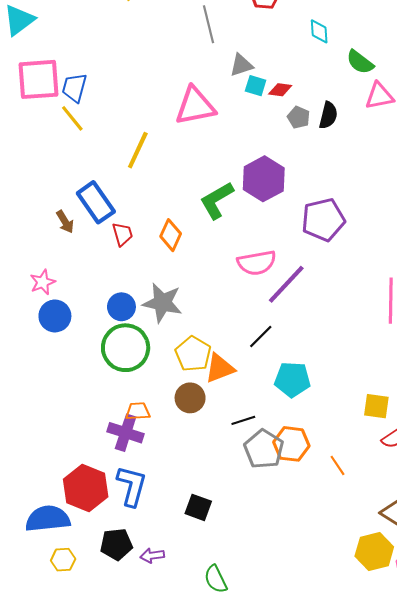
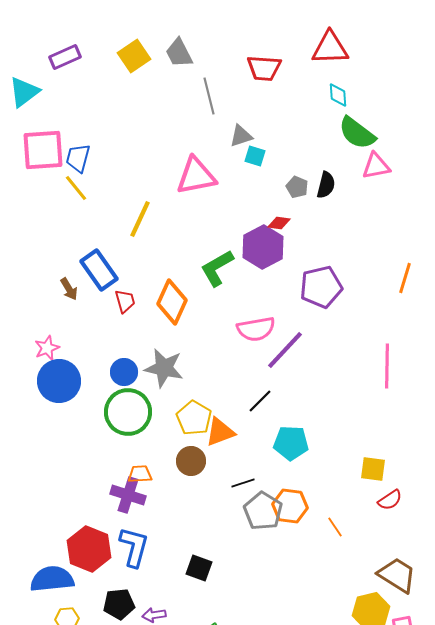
cyan diamond: (319, 31) -> (338, 95), moved
green semicircle: (360, 62) -> (357, 133), size x1.4
red diamond: (280, 90) -> (279, 223), moved
orange diamond: (171, 235) -> (172, 302), size x1.4
blue circle: (55, 316) -> (59, 381), size x1.4

